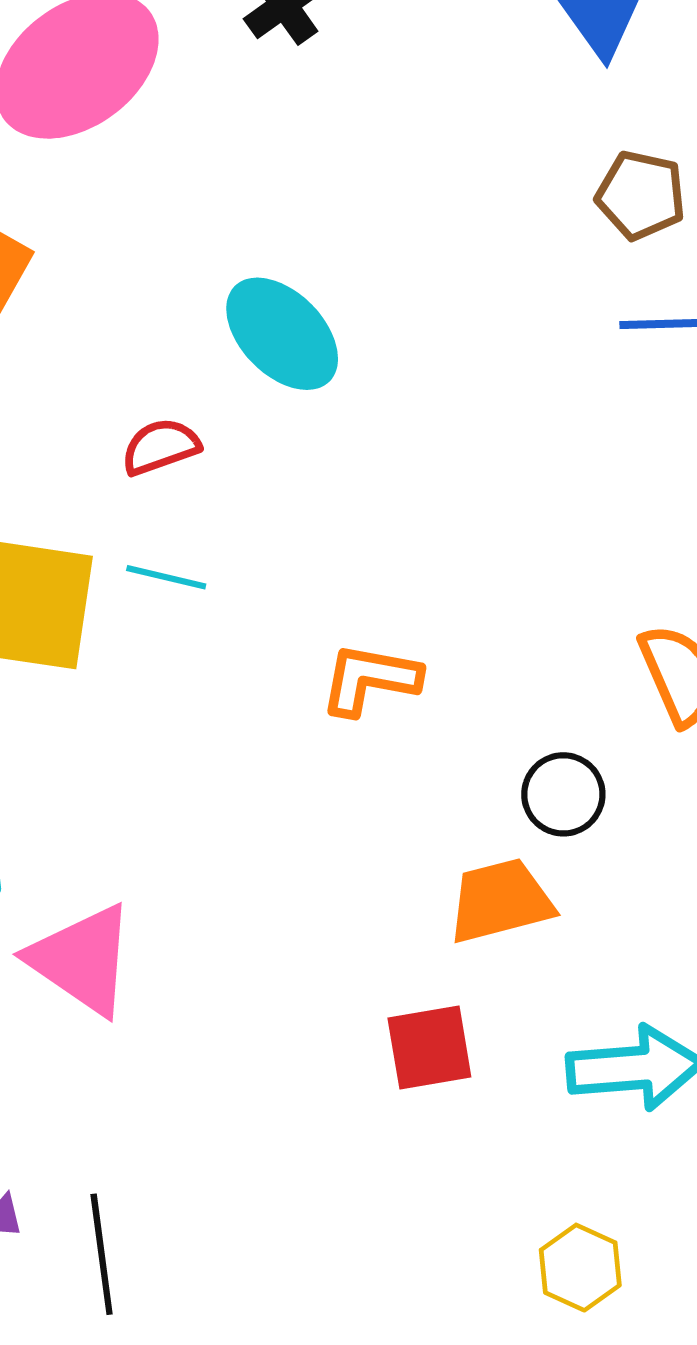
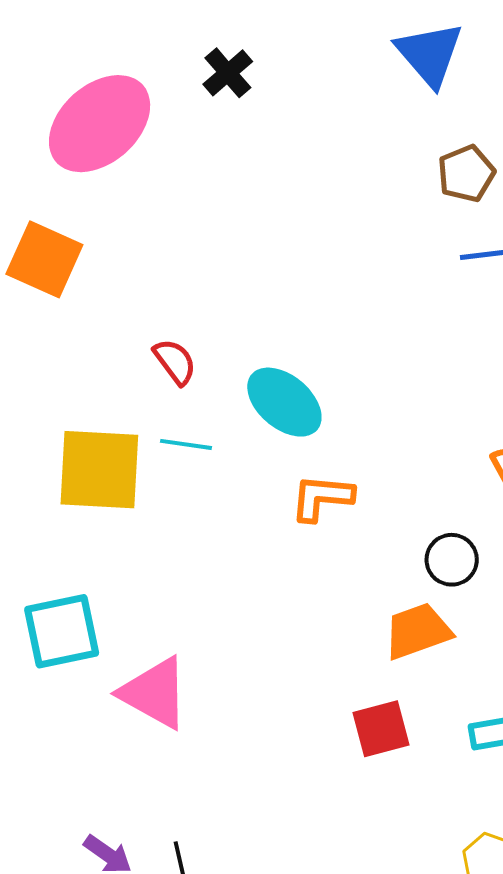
brown pentagon: (641, 195) -> (466, 174), turned -30
cyan ellipse: (282, 334) -> (284, 402), moved
red semicircle: (161, 447) -> (175, 362), turned 78

